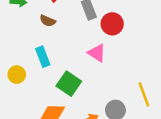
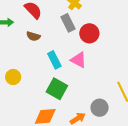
cyan rectangle: (43, 57) -> (54, 60), moved
yellow circle: (17, 75) -> (13, 77), moved

